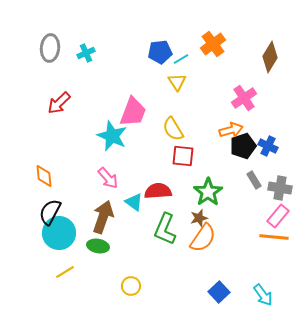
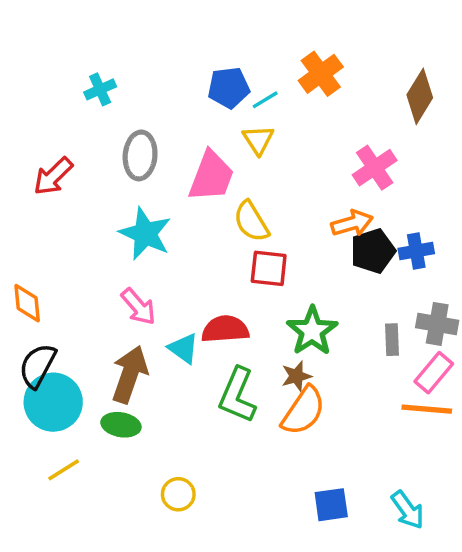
gray ellipse: (50, 48) -> (140, 155), moved
pink trapezoid: (133, 112) -> (211, 176), moved
blue cross: (268, 146) -> (416, 251), turned -36
gray rectangle: (254, 180) -> (392, 340), moved, turned 30
blue square: (219, 292) -> (331, 505), turned 35

